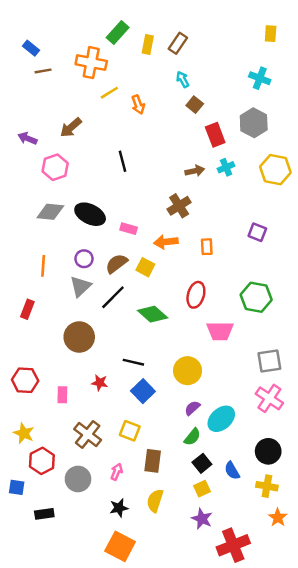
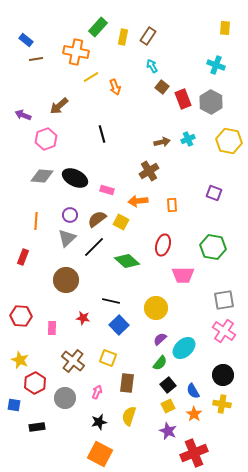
red rectangle: (215, 135) -> (183, 99), moved
orange star: (278, 517) -> (194, 414), moved

